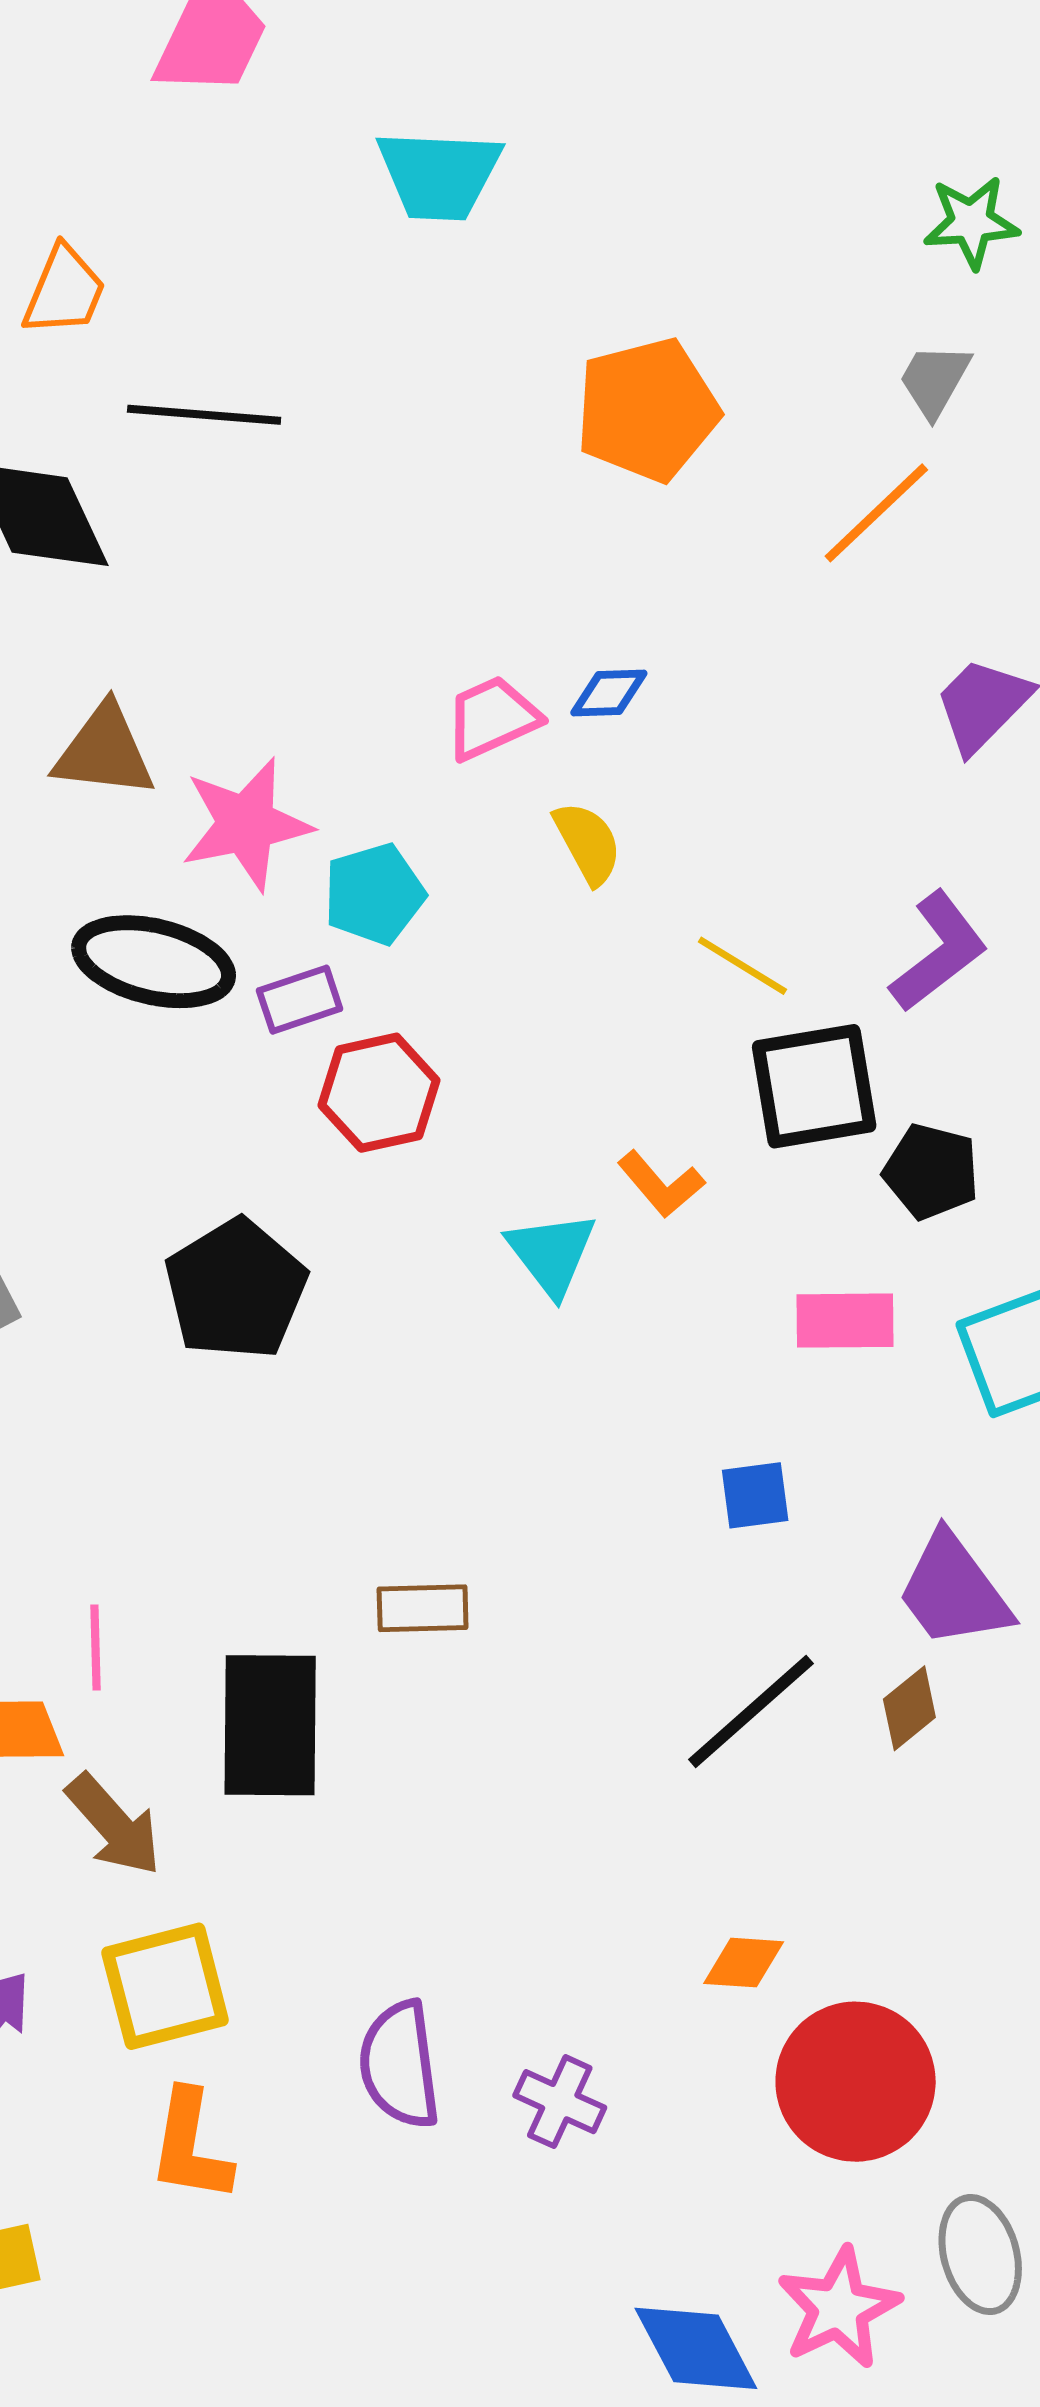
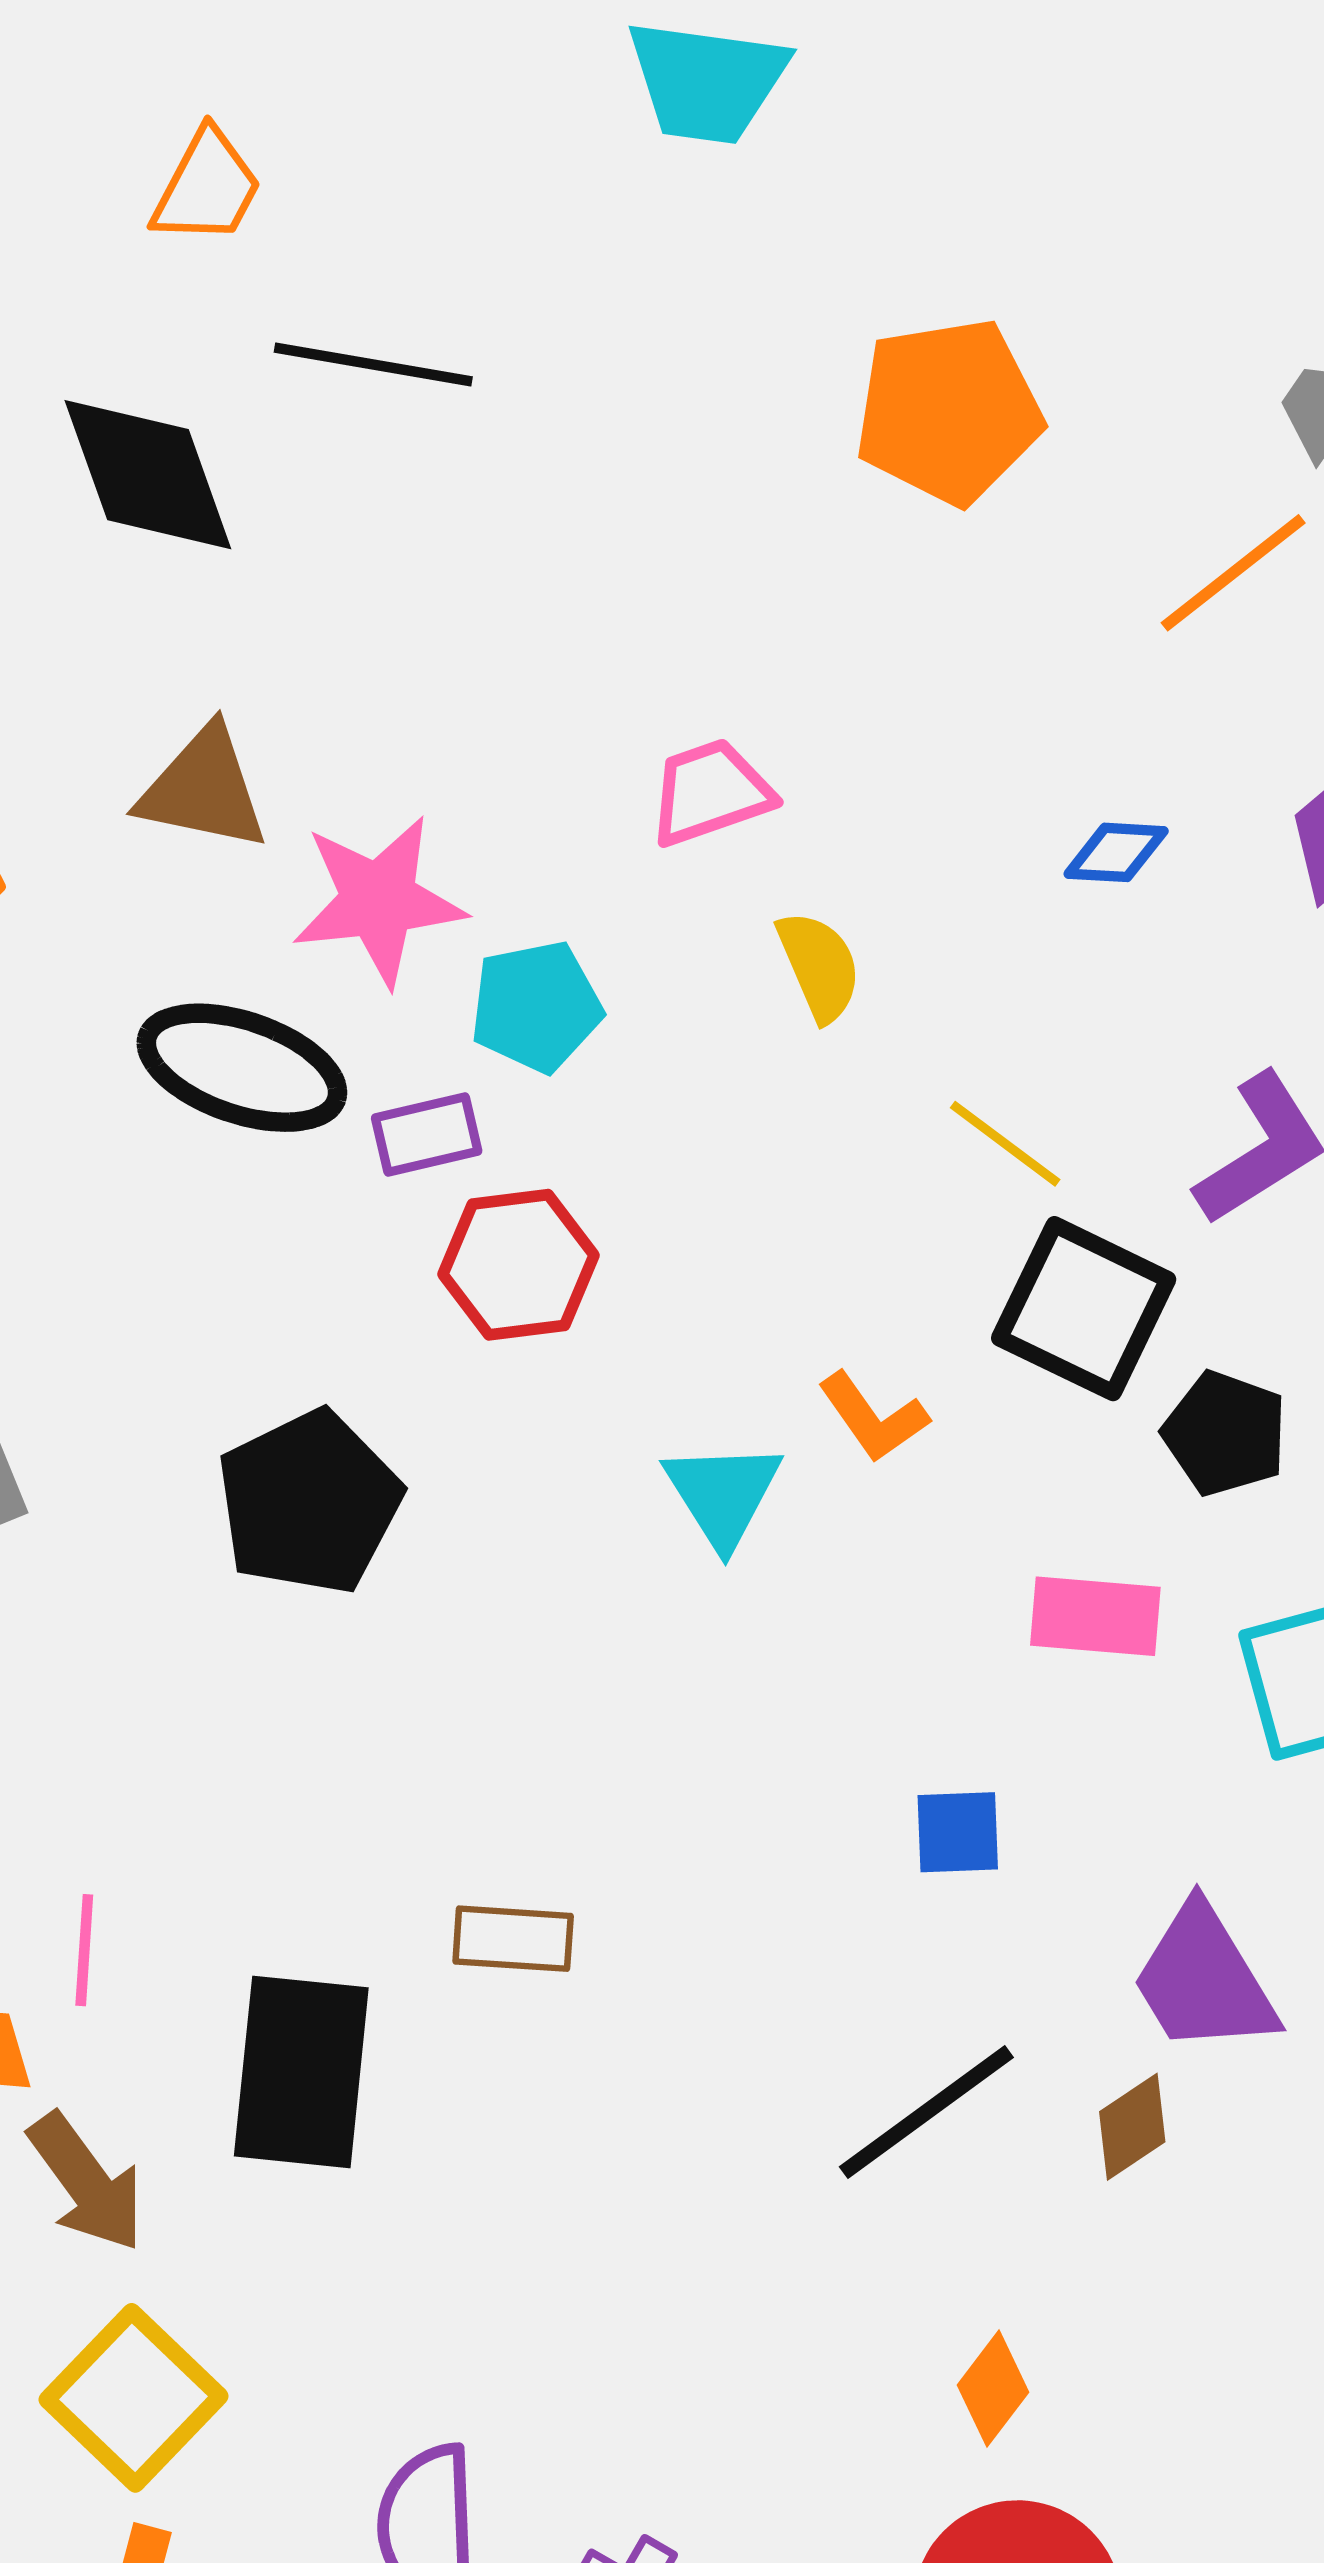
blue diamond: (609, 693) -> (1116, 852), moved
black square: (814, 1086) -> (1084, 1309), turned 30
orange diamond: (744, 1963) -> (993, 2389), moved, turned -62
yellow square: (165, 1986) -> (134, 2398), turned -37

